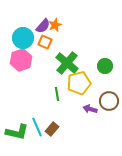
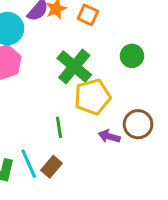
orange square: (45, 42) -> (88, 15), moved
green circle: (105, 66) -> (132, 56), moved
green line: (57, 94) -> (59, 127), moved

